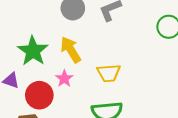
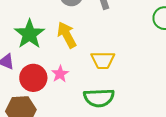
pink star: (64, 79) -> (60, 74), moved

